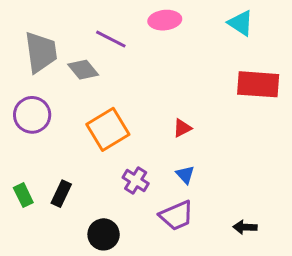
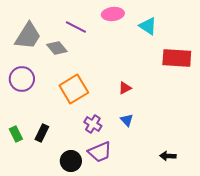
cyan triangle: (241, 23) -> (148, 26), moved
gray trapezoid: (41, 52) -> (28, 36), turned 40
purple trapezoid: (176, 215) -> (100, 152), moved

